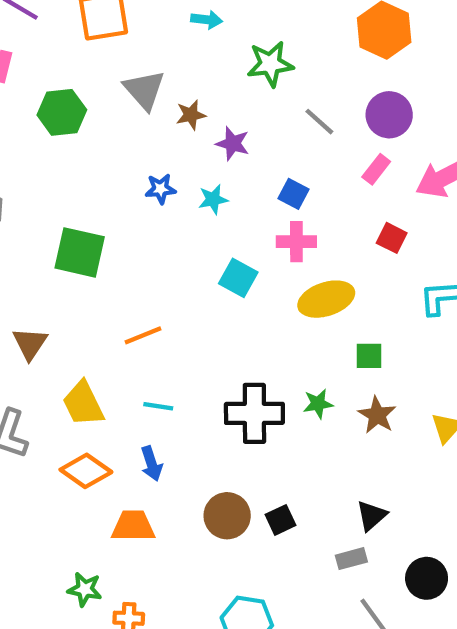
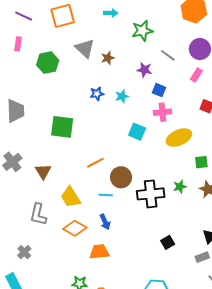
purple star: (233, 144) -> (144, 70), moved
brown circle: (227, 516) -> (121, 177), moved

